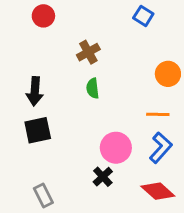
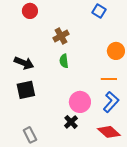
black arrow: (35, 91) -> (24, 63), turned -72

